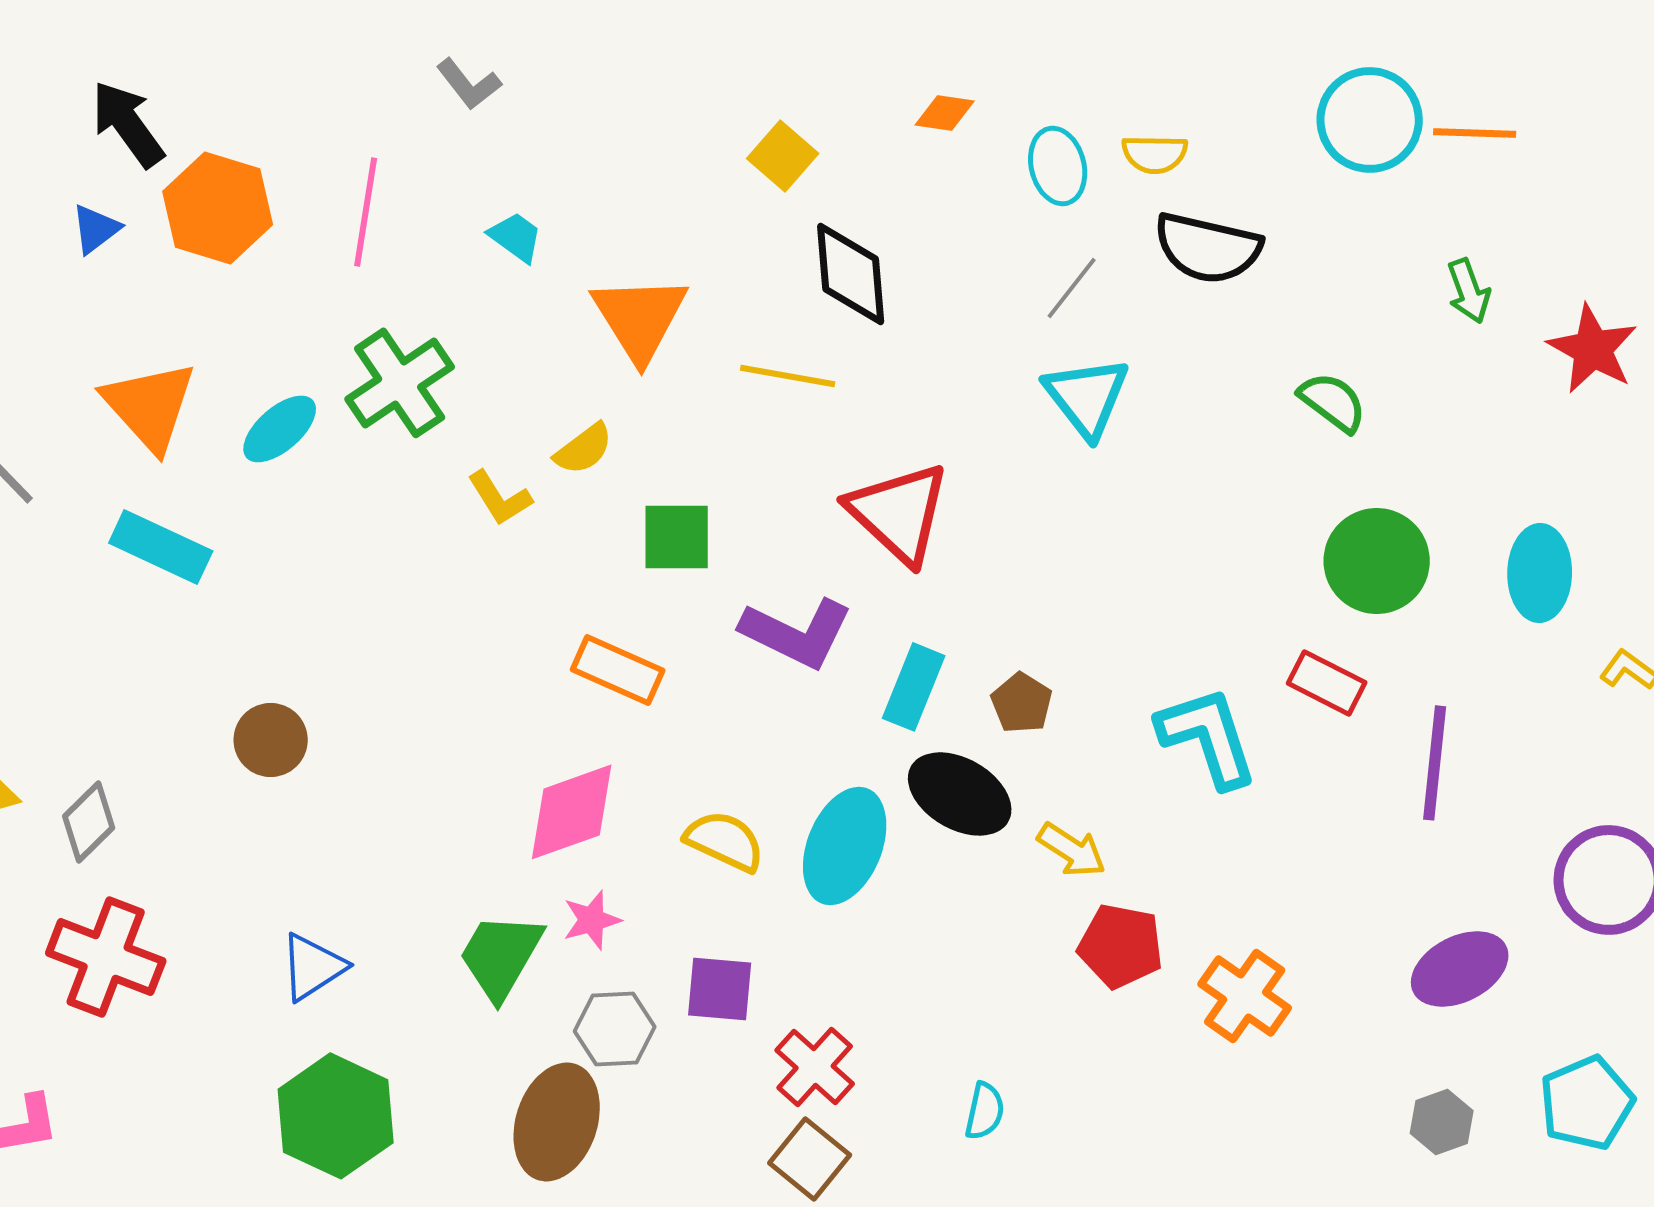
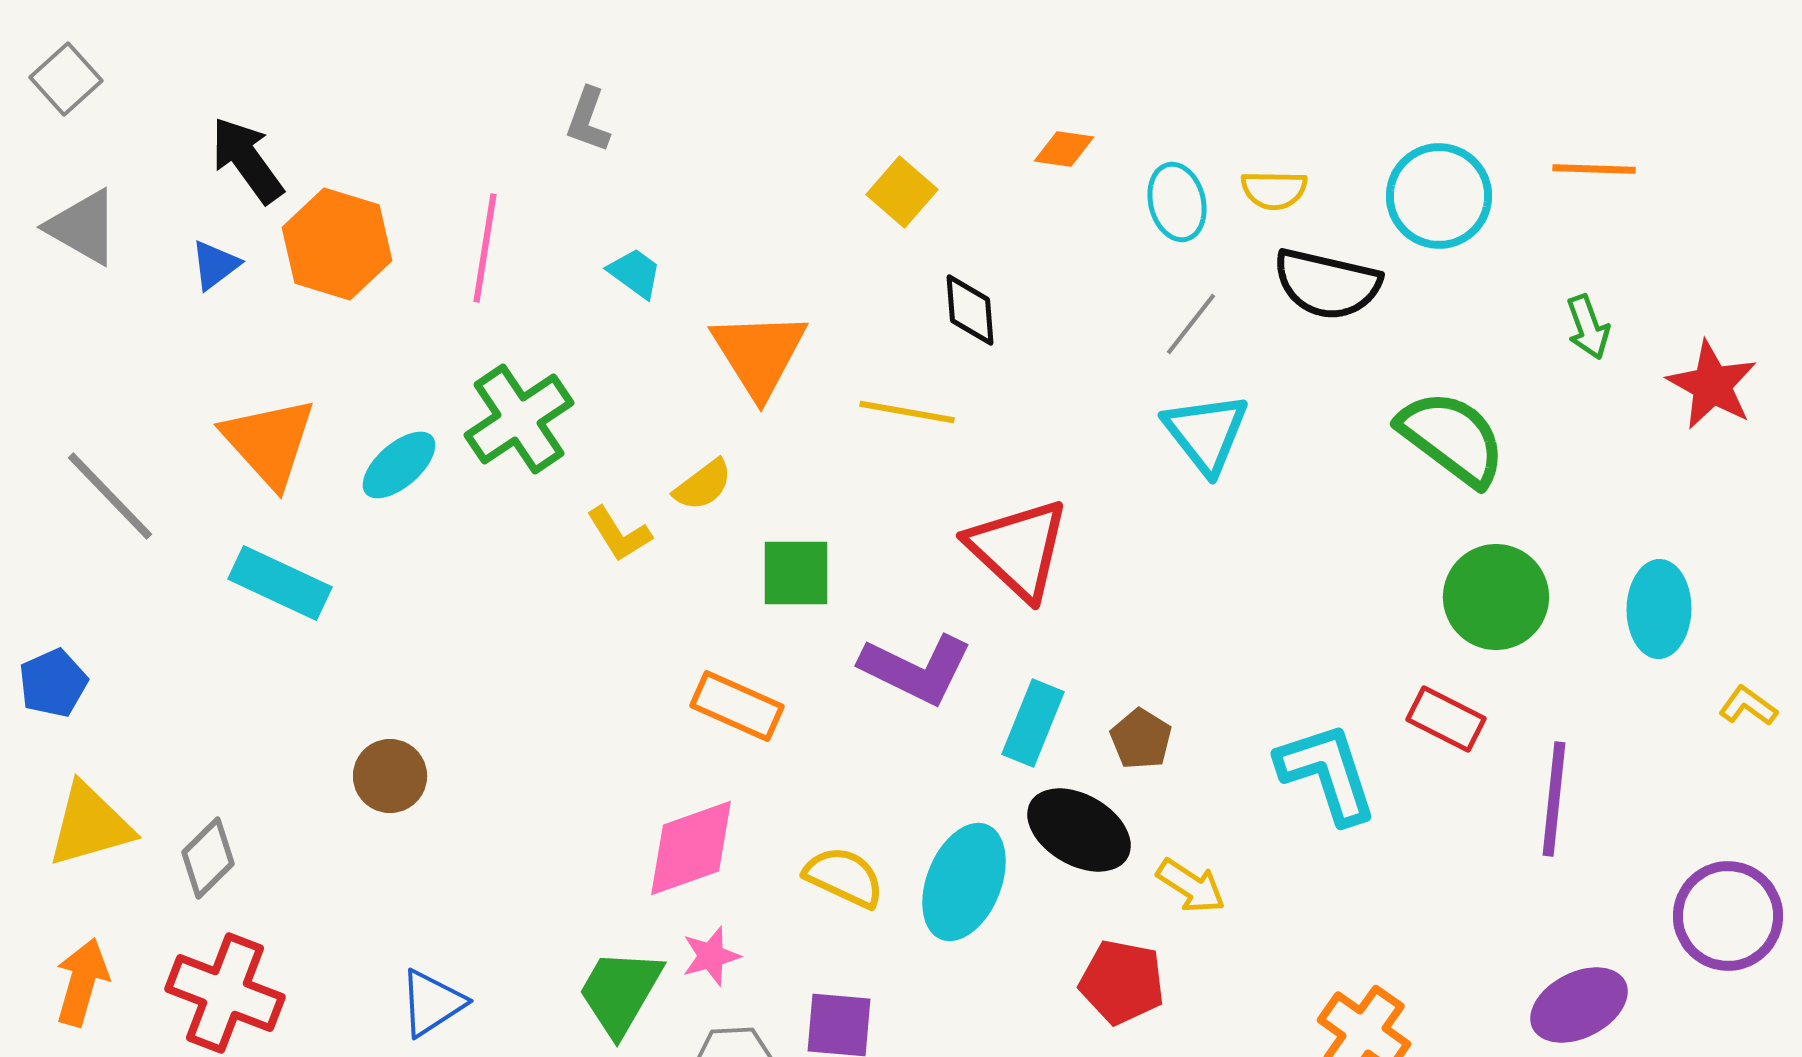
gray L-shape: (469, 84) -> (588, 120), turned 58
cyan circle: (1370, 120) -> (1439, 196), moved
black diamond: (851, 274) -> (970, 310), size x0.7
green semicircle: (1333, 402) -> (1452, 438), size x1.6
red pentagon: (1121, 946) -> (1122, 982), moved

